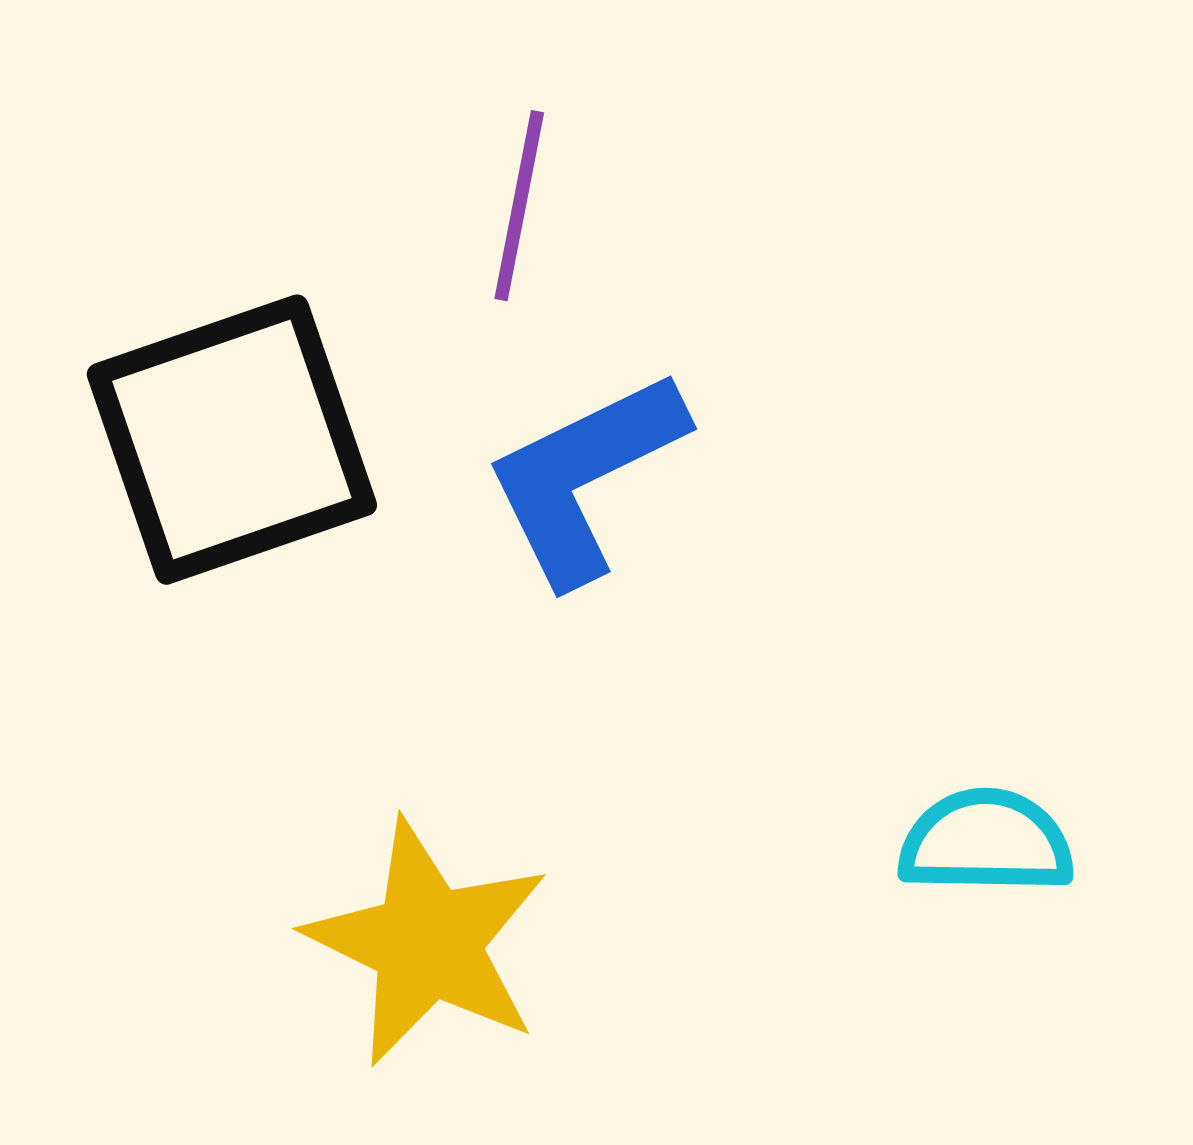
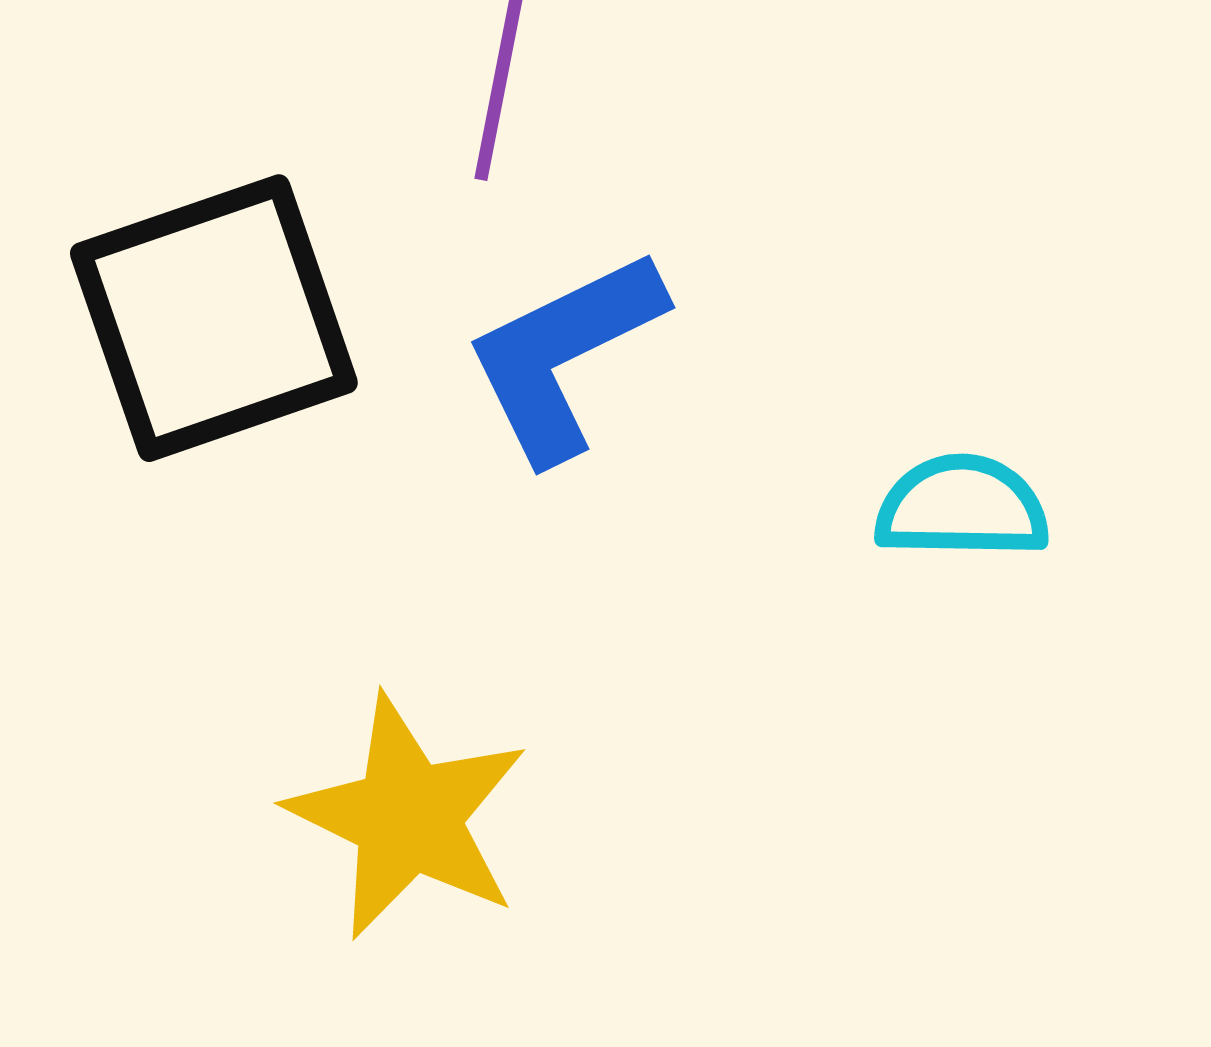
cyan semicircle: (986, 842) -> (962, 507), moved

